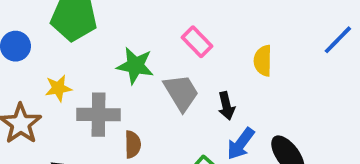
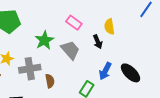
green star: (135, 66) -> (44, 40), turned -30
black arrow: (226, 106) -> (98, 42), moved

